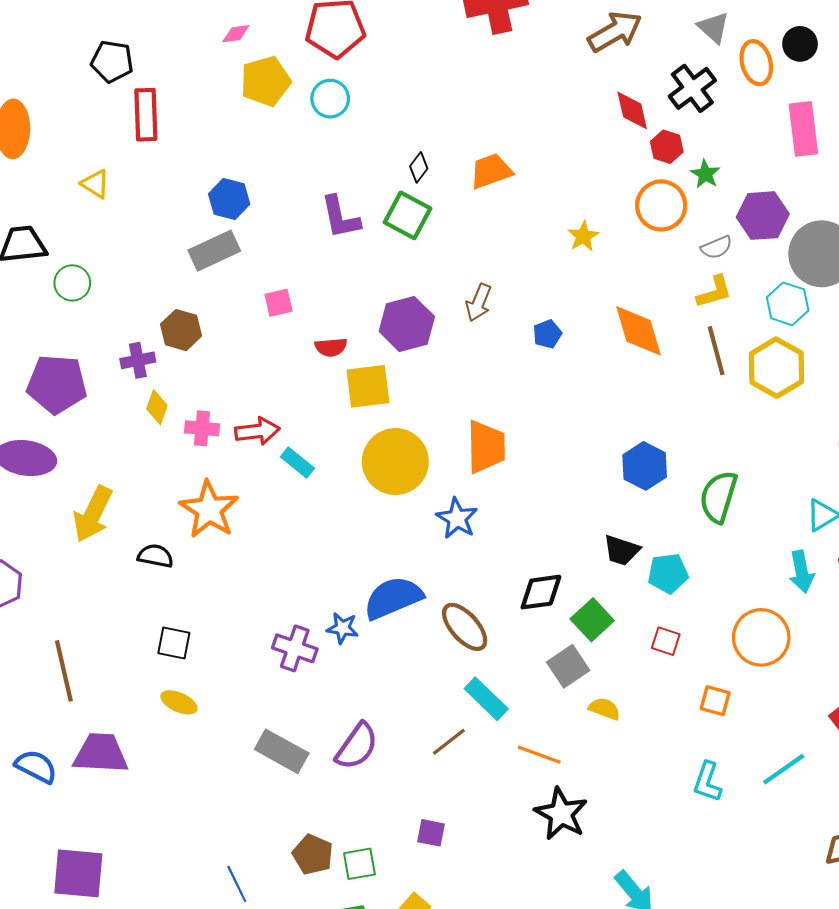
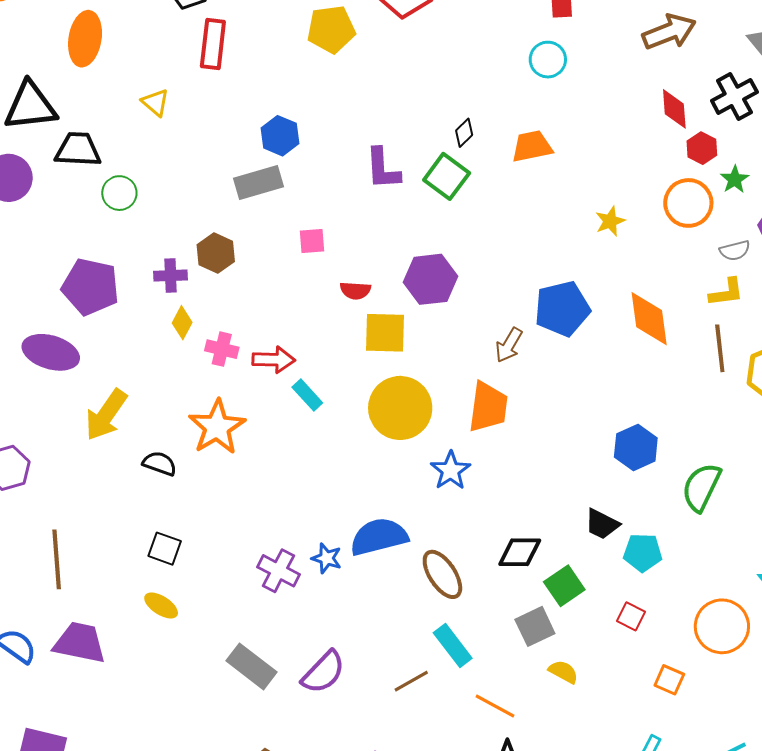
cyan circle: (330, 99) -> (548, 60), moved
brown arrow: (479, 302) -> (509, 345), moved
blue pentagon: (547, 334) -> (562, 309), size x2.0

